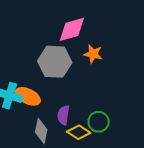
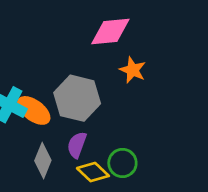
gray hexagon: (55, 62) -> (77, 98), moved

